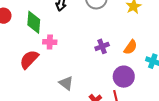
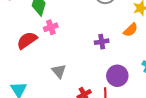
pink cross: (50, 42) -> (51, 27), turned -32
orange semicircle: (130, 47) -> (131, 30), moved

